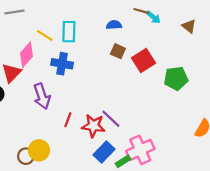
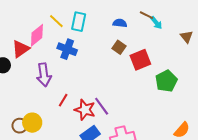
green pentagon: (176, 78) -> (166, 81), turned -30

